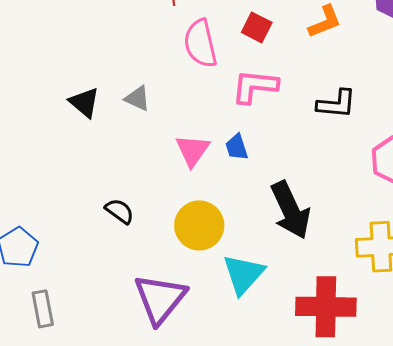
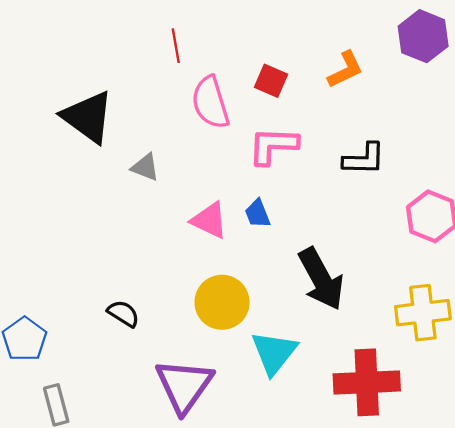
black triangle: (84, 102) -> (88, 117), moved, size x1.6
pink triangle: (193, 150) -> (209, 220), turned -36
black semicircle: (119, 211) -> (123, 314), moved

